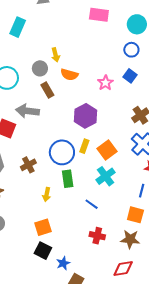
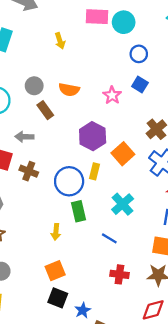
cyan circle: (137, 24) -> (124, 22), moved
yellow arrow: (55, 55) -> (60, 41), moved
gray arrow: (28, 111) -> (24, 137), size x0.7
orange square: (107, 150) -> (123, 154), moved
brown cross: (28, 165) -> (29, 171), moved, turned -35

